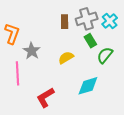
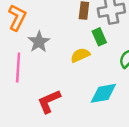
green rectangle: (90, 41) -> (99, 37), moved

